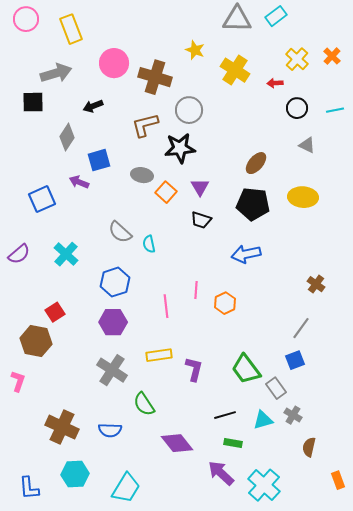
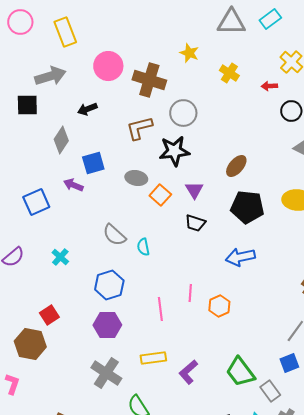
yellow cross: (235, 70) -> (229, 73), size x0.7
brown ellipse: (256, 163) -> (236, 166), moved
cyan cross: (66, 254) -> (60, 257), size x0.7
purple L-shape: (194, 369) -> (188, 372), turned -145

